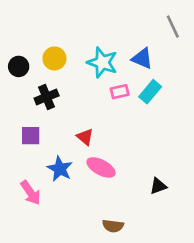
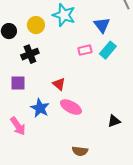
blue triangle: (142, 58) -> (102, 25), turned 30
cyan star: (102, 62) -> (64, 15), moved

